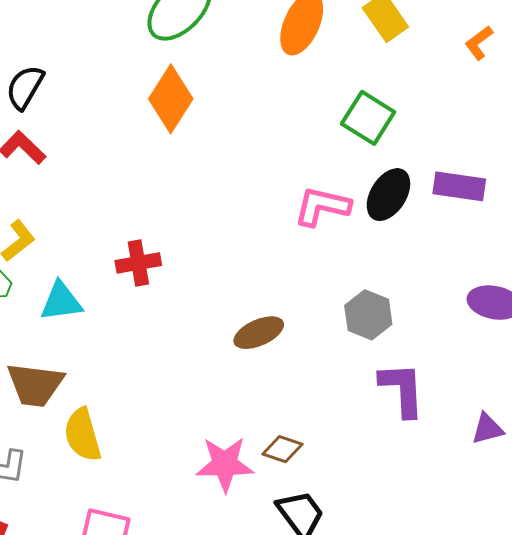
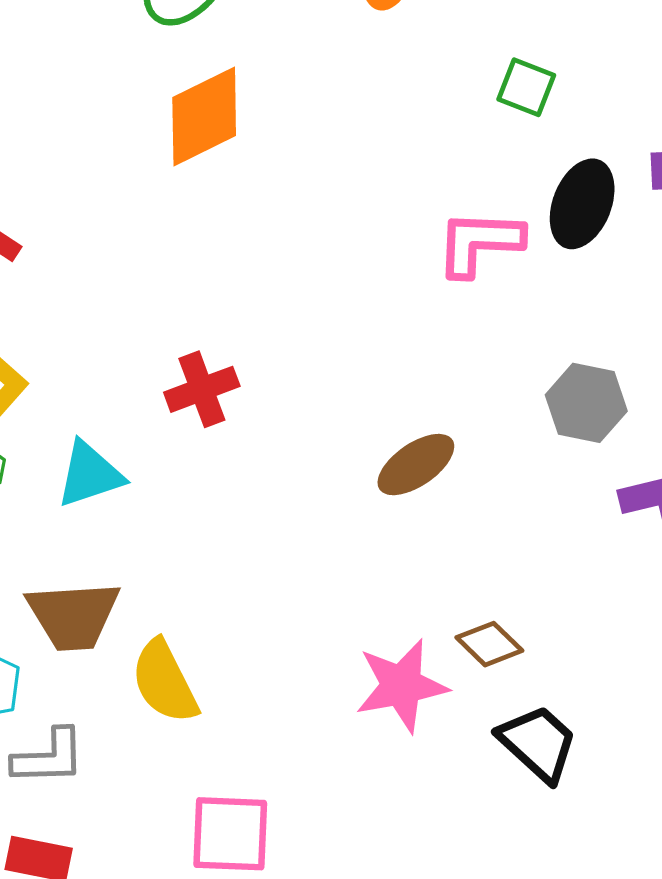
orange diamond: (171, 99) -> (204, 116), turned 42
green square: (368, 118) -> (526, 87), size x0.7
brown diamond: (283, 449) -> (489, 644), turned 36

